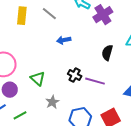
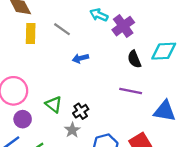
black semicircle: (107, 53) -> (134, 59), moved, turned -35
black cross: (75, 75) -> (81, 111), moved, turned 32
purple line: (95, 81) -> (131, 91), moved

